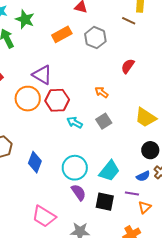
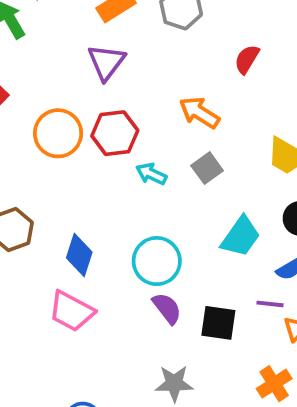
purple triangle: (42, 75) -> (106, 62), moved, turned 40
orange arrow: (102, 92) -> (199, 113), size x1.5
cyan trapezoid: (109, 171) -> (241, 237), moved
pink trapezoid: (44, 216) -> (71, 311), moved

